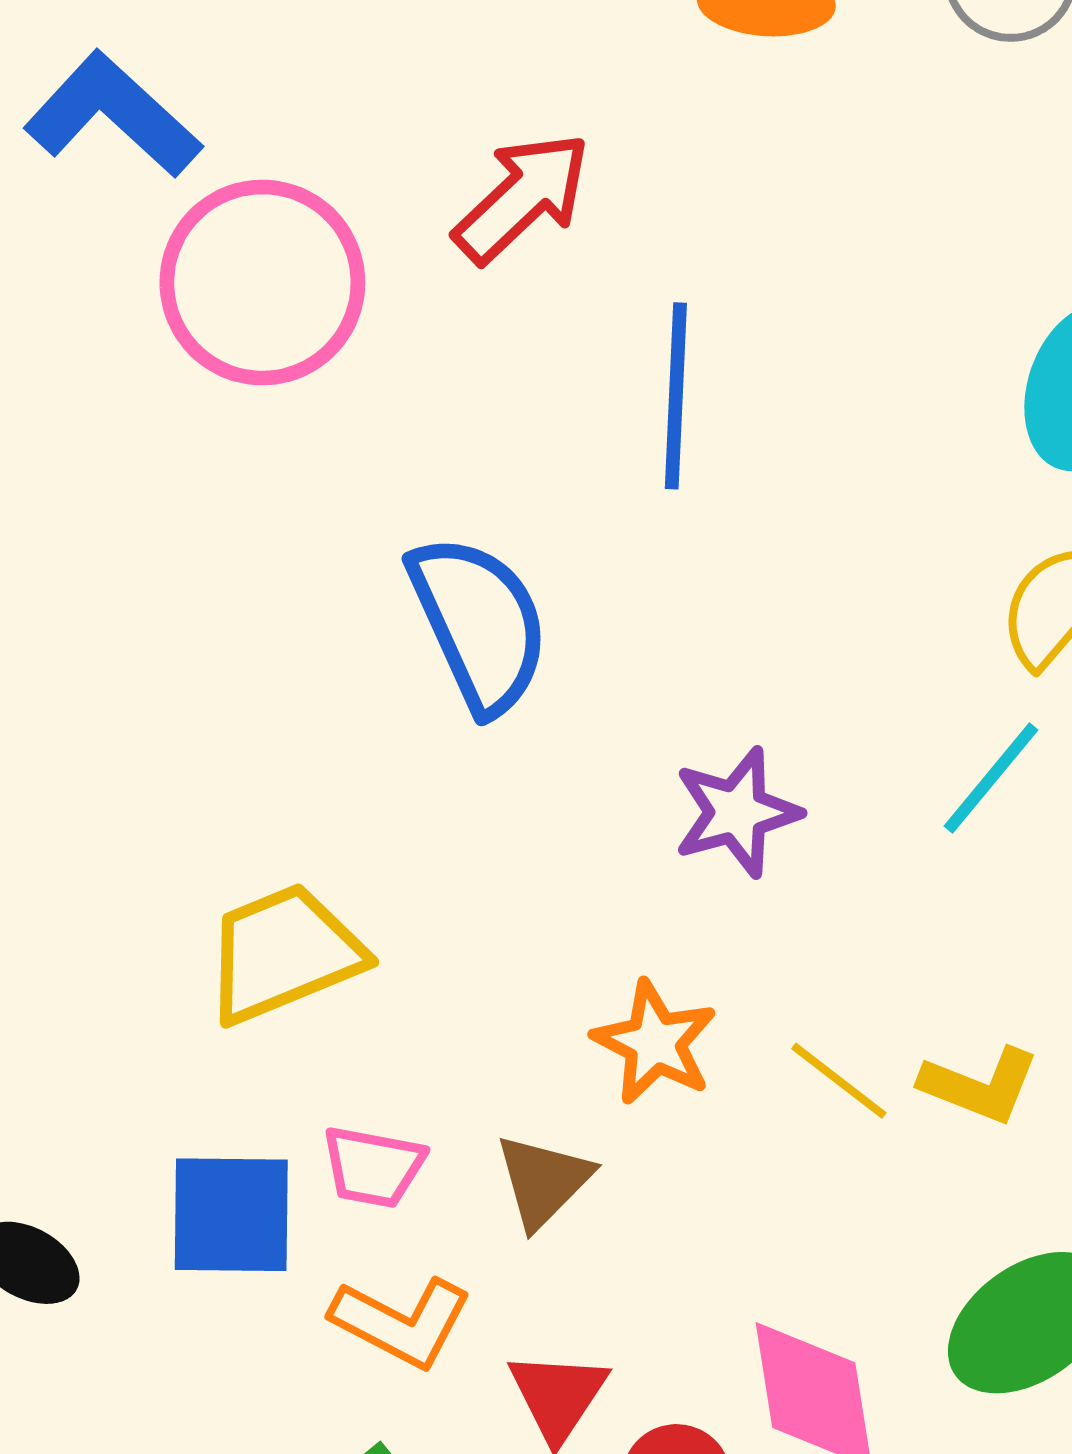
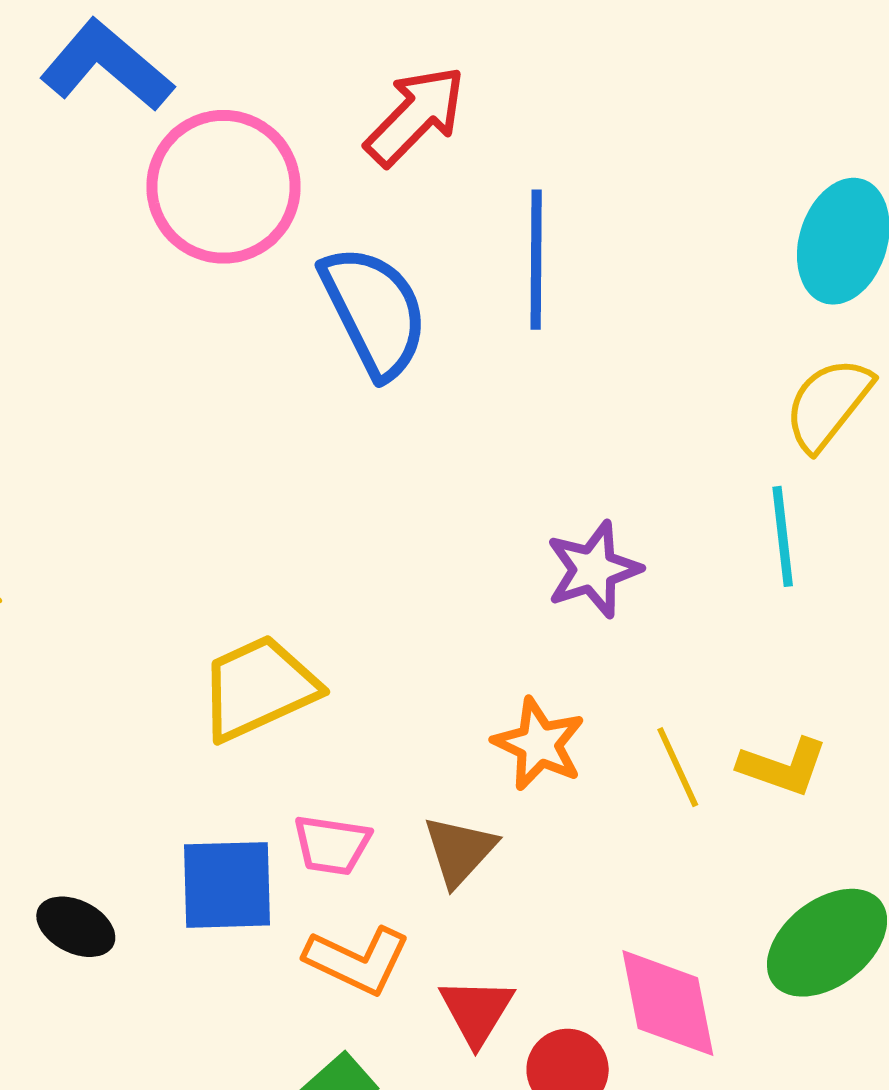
blue semicircle: (479, 624) -> (374, 311), moved
cyan line: (991, 778) -> (783, 536), turned -44
yellow line: (839, 1081) -> (678, 767), turned 30

